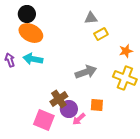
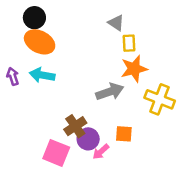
gray triangle: (91, 18) -> (116, 23), turned 40
yellow rectangle: (101, 34) -> (129, 43), turned -64
orange star: (126, 51) -> (134, 69), moved, size x1.5

